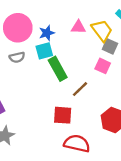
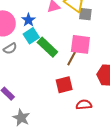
pink square: (103, 66) -> (80, 44), moved, size x1.5
red semicircle: (77, 143) -> (84, 105), size x0.7

